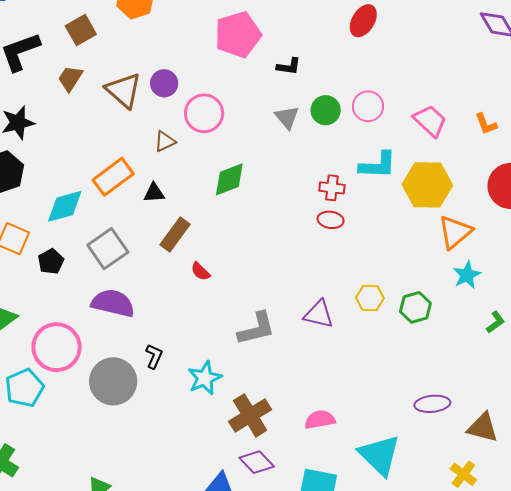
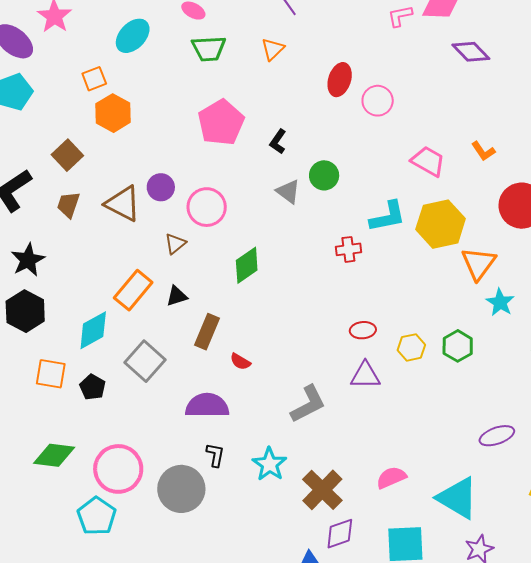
black L-shape: (289, 66) -> (278, 142), turned 130
pink circle: (368, 106) -> (378, 101), moved
red ellipse: (331, 220) -> (363, 330), moved
purple semicircle: (113, 303) -> (207, 406), moved
purple diamond: (257, 462) -> (340, 534), turned -52

